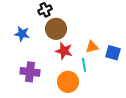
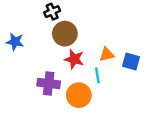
blue star: (22, 34) -> (15, 42), moved
purple cross: (30, 72) -> (49, 84), moved

